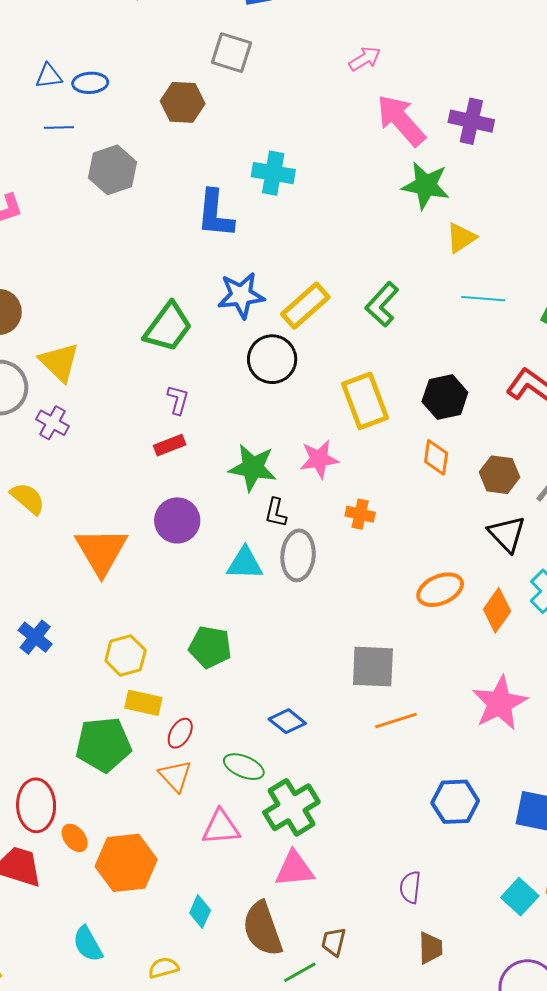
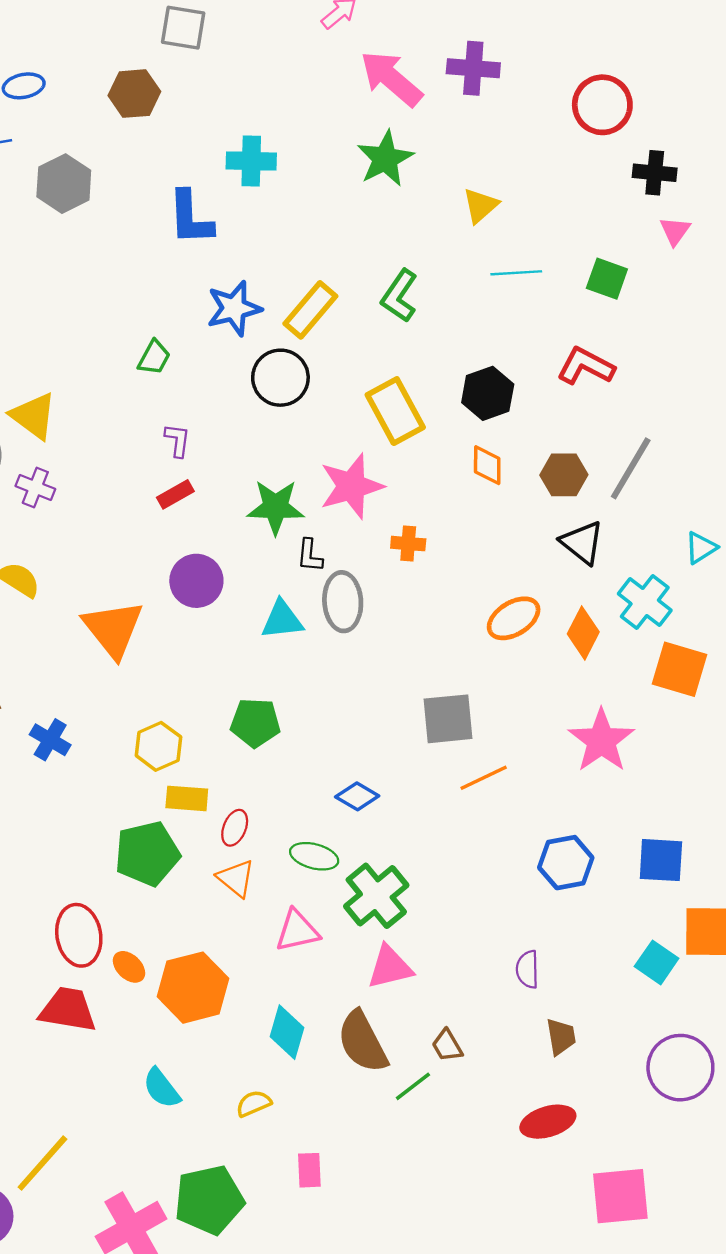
green star: (426, 185) -> (385, 159), moved, turned -30
green trapezoid: (168, 327) -> (154, 357), size x0.6
pink star: (319, 459) -> (351, 486), size x1.4
cyan diamond: (200, 912) -> (287, 1032), size x1.4
brown trapezoid: (334, 942) -> (447, 1046), turned -36

